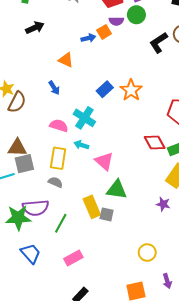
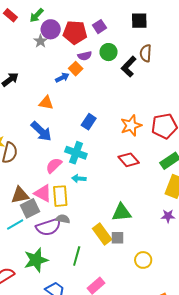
green circle: (136, 15) -> (109, 52), moved
blue arrow: (54, 88) -> (41, 131), size x1.6
orange star: (131, 90) -> (131, 126), moved, turned 30
pink semicircle: (59, 126) -> (54, 165), turned -48
red diamond: (155, 143) -> (129, 160), moved
pink triangle: (104, 161) -> (43, 193), moved
purple semicircle: (36, 208) -> (48, 227), moved
yellow circle: (147, 253) -> (143, 260), moved

